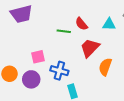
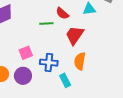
orange semicircle: (105, 67) -> (80, 61), moved

